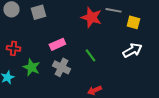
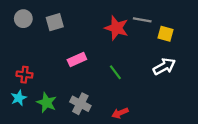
red cross: (13, 48) -> (24, 75), moved
green star: (31, 67) -> (47, 103), moved
gray cross: (61, 67) -> (80, 104), moved

